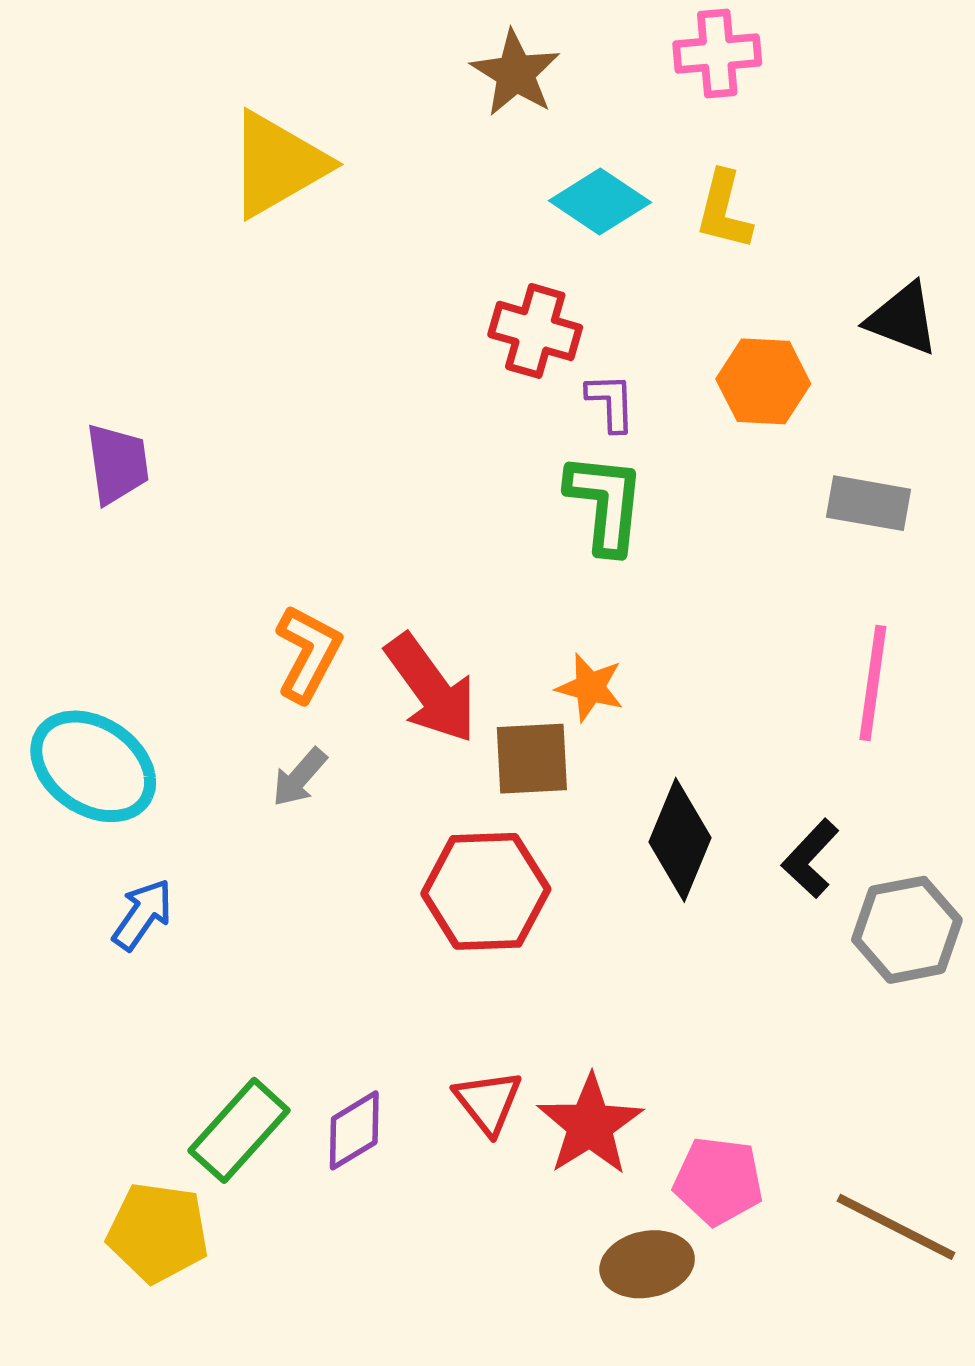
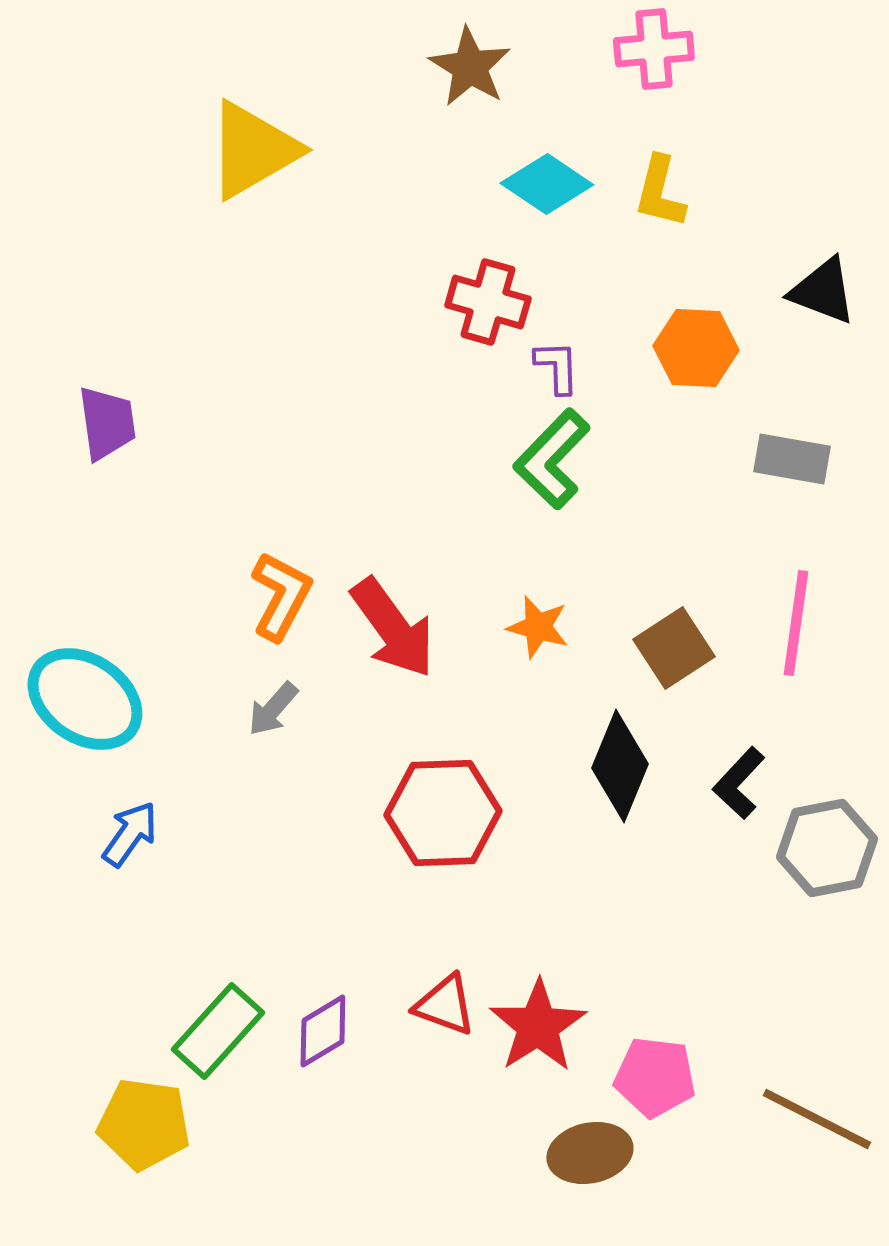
green L-shape: (605, 503) -> (552, 459), turned -142
brown square: (532, 759) -> (674, 648), moved, turned -30
red triangle: (488, 1102) -> (445, 1005), turned -32

